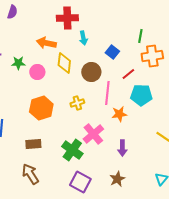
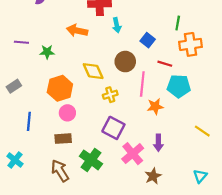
yellow diamond: (64, 63) -> (93, 71), moved, turned -30
pink circle: (37, 72) -> (67, 113), moved
red line: (128, 74) -> (165, 64), turned 56
orange hexagon: (41, 108) -> (60, 88), moved
pink cross: (93, 134) -> (133, 154), moved
green cross: (72, 150) -> (91, 160), moved
purple square: (80, 182) -> (113, 128), moved

